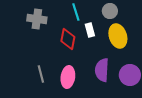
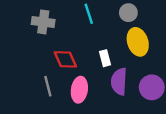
white rectangle: (90, 30) -> (105, 58), moved
red diamond: (68, 39) -> (65, 59), moved, turned -35

